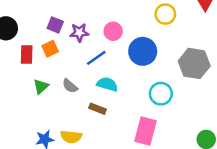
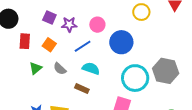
orange square: (50, 49) -> (49, 45), moved, turned -32
gray hexagon: (194, 63) -> (166, 71), moved
cyan circle: (161, 94) -> (135, 78), size x1.4

